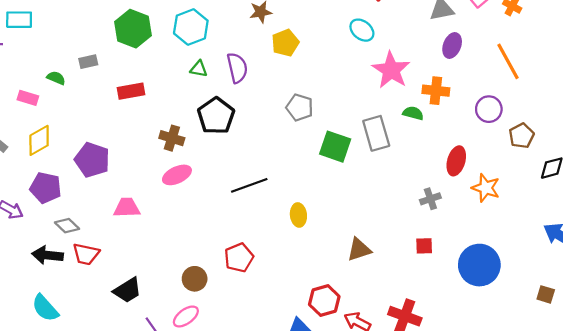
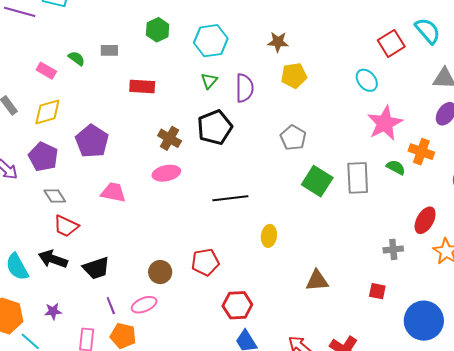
green hexagon: (133, 29) -> (158, 30), size x0.7
green triangle: (199, 69) -> (209, 81), turned 48
black arrow: (47, 255) -> (53, 259), moved
red hexagon: (324, 300) -> (237, 305), moved

